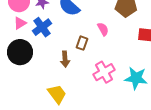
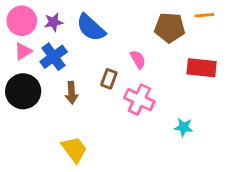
brown arrow: (65, 59) -> (72, 93), moved
pink cross: (104, 72) -> (139, 100), moved, turned -35
cyan star: (136, 78) -> (184, 127), size x0.6

